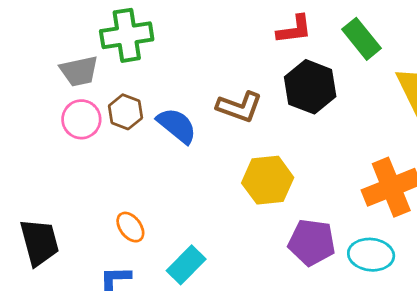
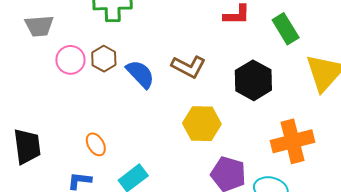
gray trapezoid: (79, 71) -> (39, 26), moved
black hexagon: (310, 87) -> (253, 80), moved

